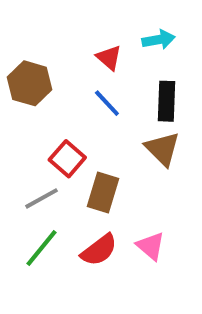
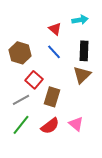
brown hexagon: (30, 83) -> (20, 53), moved
brown triangle: (163, 149) -> (82, 75), turned 30

